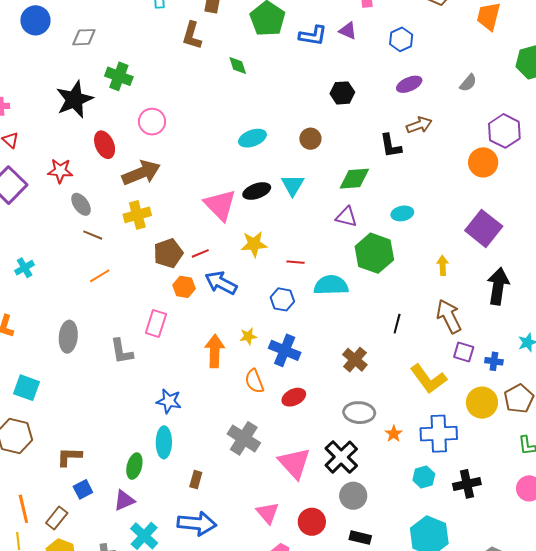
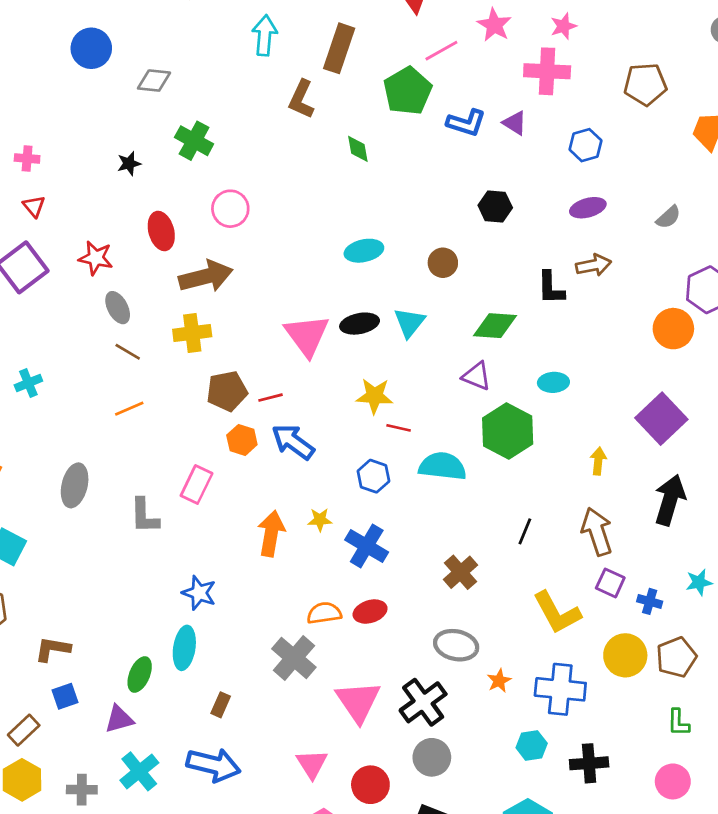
black star: (74, 99) -> (129, 164), size x0.5
yellow star: (254, 244) -> (375, 396), moved
orange semicircle: (254, 381) -> (324, 613), moved, turned 95

